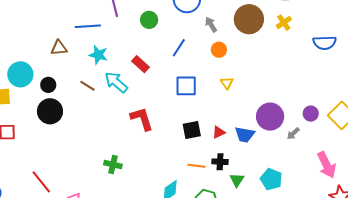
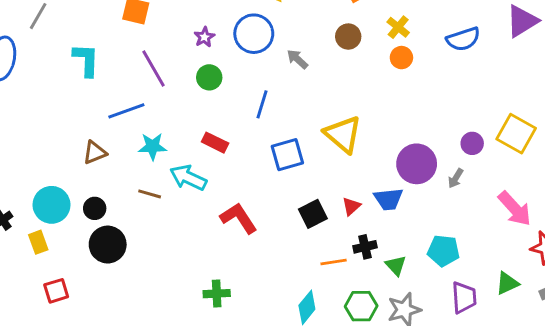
brown circle: (249, 19) -> (348, 37), size x0.6
orange circle: (219, 50) -> (401, 58), moved
yellow triangle: (227, 83) -> (343, 134), size x2.0

